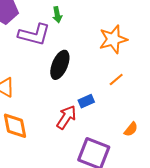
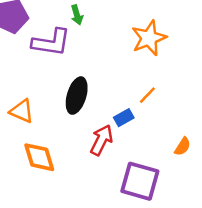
black ellipse: (60, 65) -> (77, 96), moved
orange line: (116, 79) -> (147, 95), moved

